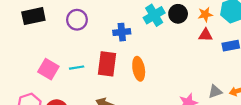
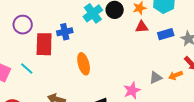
red rectangle: (107, 64) -> (44, 44), moved
cyan line: (77, 68) -> (27, 68), turned 56

